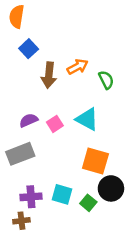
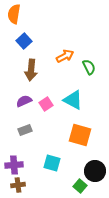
brown arrow: (49, 75) -> (31, 70), moved
gray rectangle: (20, 154) -> (25, 130), moved, size x0.6
black circle: (111, 188) -> (95, 171), moved
purple cross: (31, 197) -> (14, 165), moved
green square: (88, 203) -> (80, 186), moved

